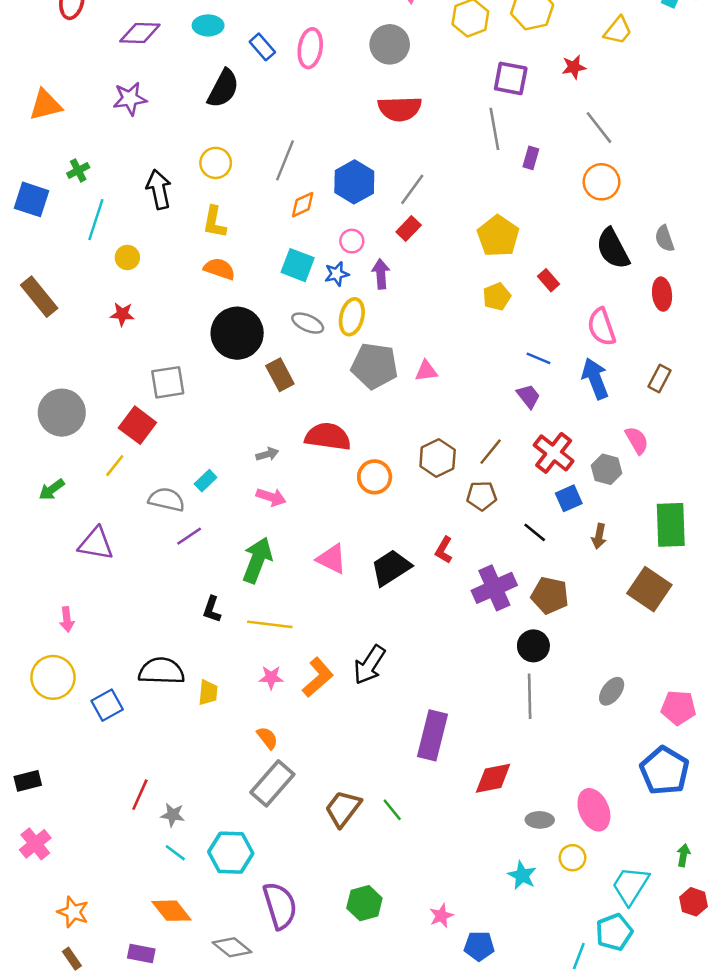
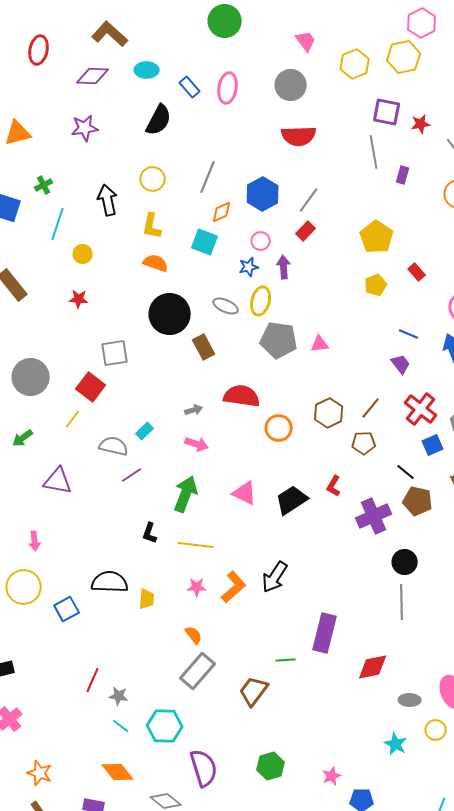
red star: (574, 67) -> (421, 124), moved
cyan square: (298, 265) -> (205, 242), moved
brown pentagon: (550, 595) -> (418, 501), moved
green line: (392, 810) -> (286, 660), moved, turned -54

